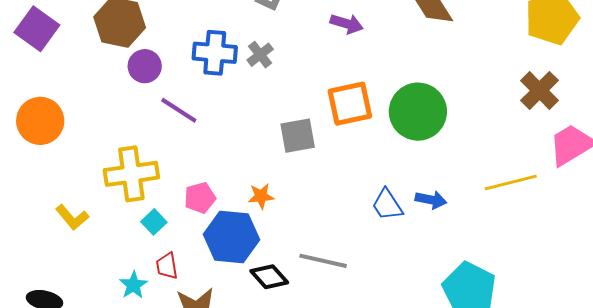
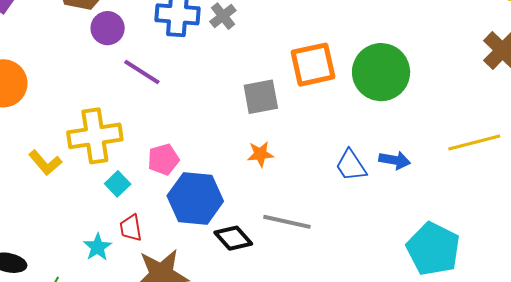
orange star: (261, 196) -> (260, 154), moved
yellow L-shape: (72, 217) -> (45, 163), moved

